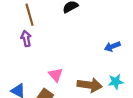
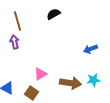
pink triangle: (56, 75) -> (40, 74), turned 40

